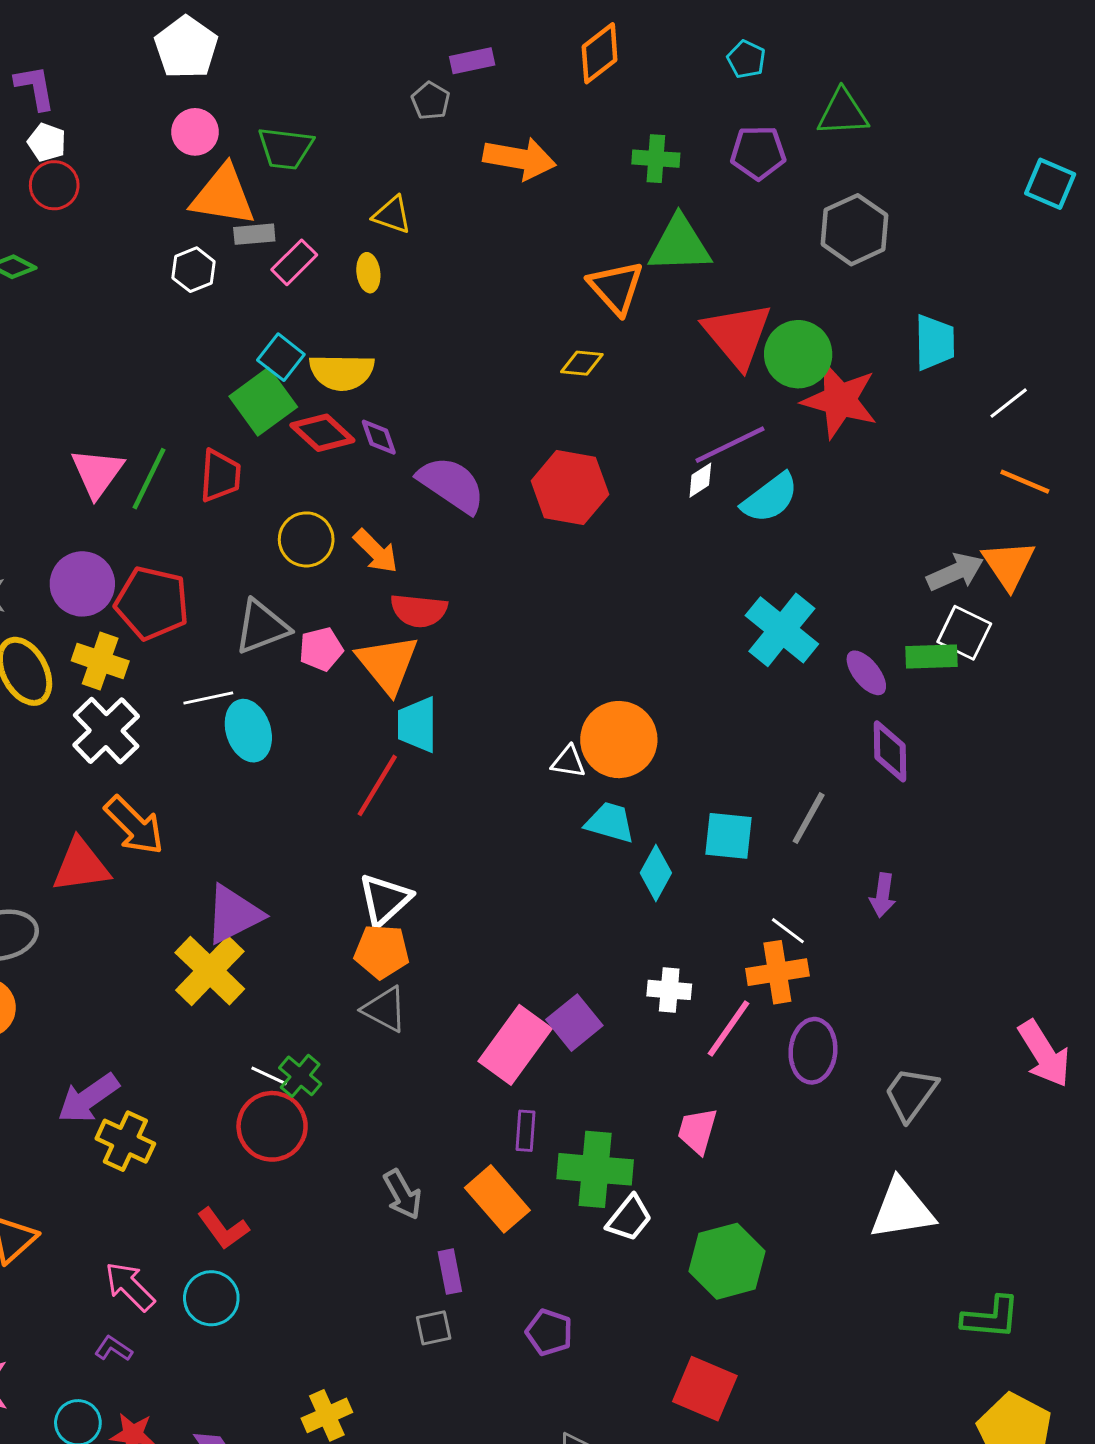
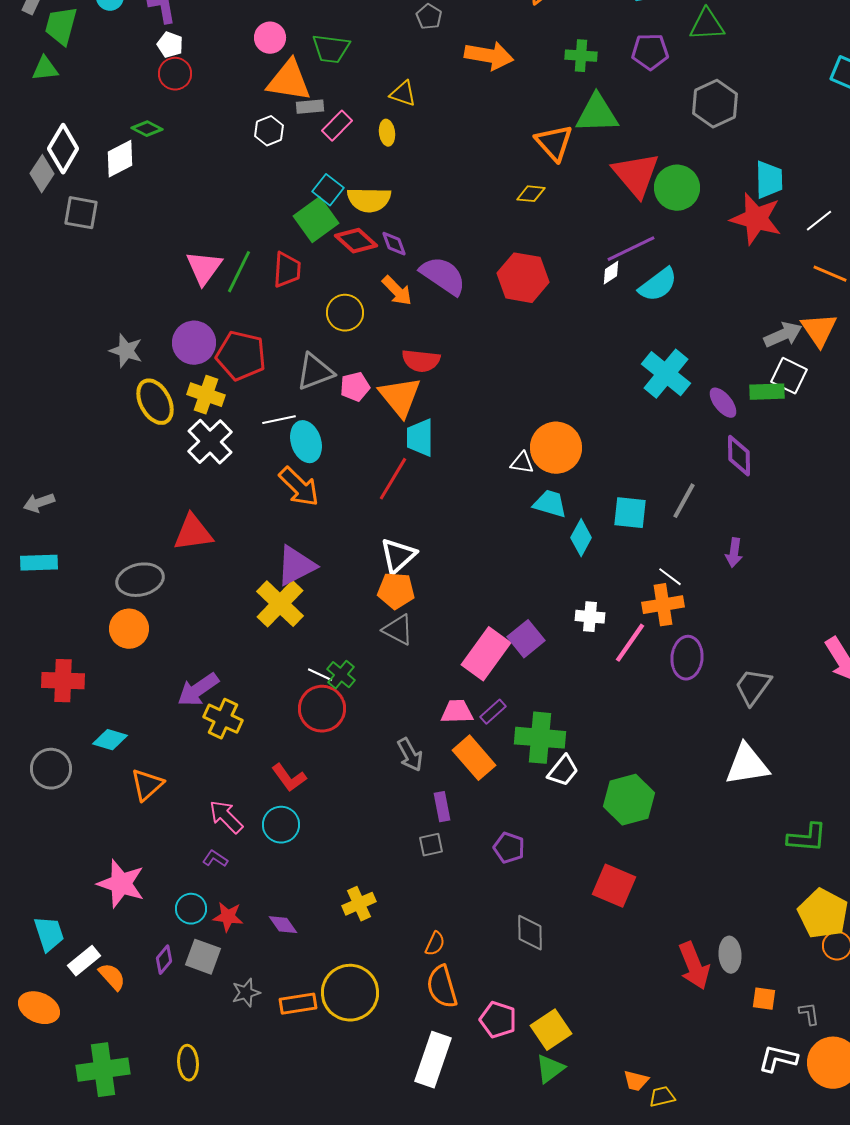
red star: (840, 400) -> (756, 219), moved
orange arrow: (376, 551) -> (397, 291), moved
orange arrow: (134, 825) -> (299, 487), moved
purple rectangle: (525, 1131) -> (493, 712), turned 44
pink trapezoid: (697, 1131) -> (457, 712), moved, turned 72

